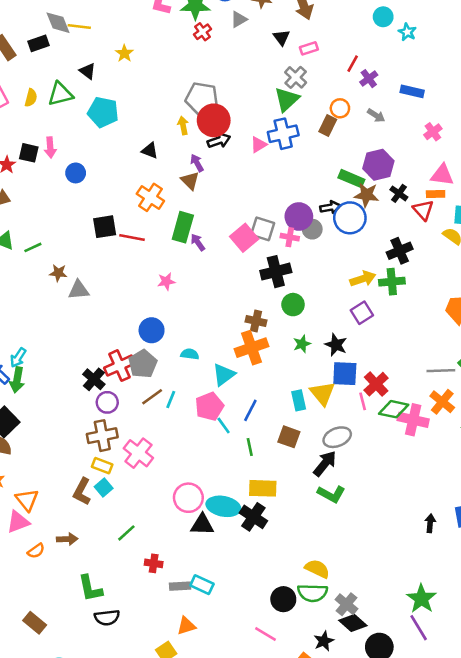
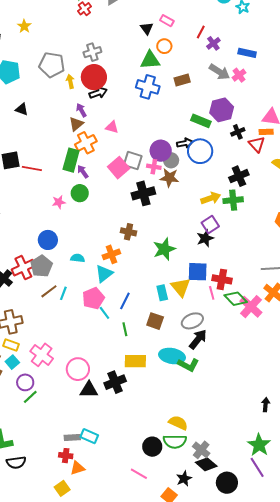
black triangle: (281, 37) -> (147, 28), moved
pink rectangle: (309, 48) -> (167, 21), turned 48
gray cross: (296, 77) -> (92, 52), moved, turned 30
gray pentagon: (202, 98) -> (52, 65), moved
green triangle: (287, 99) -> (150, 60), turned 40
orange circle: (340, 108) -> (164, 46), moved
gray arrow: (376, 115) -> (219, 72), size x1.5
brown rectangle: (328, 125) -> (182, 80), turned 49
pink cross: (433, 132) -> (239, 75), moved
blue cross: (283, 134) -> (148, 87), turned 30
pink triangle: (258, 145) -> (112, 127), moved, turned 48
black triangle: (150, 151) -> (22, 109), moved
brown triangle: (190, 181) -> (76, 124), turned 35
black cross: (399, 193) -> (238, 132), turned 32
brown star: (367, 195) -> (169, 178), moved
orange cross: (150, 197) -> (86, 143), moved, turned 30
green circle: (293, 305) -> (80, 193), moved
green star: (302, 344) -> (164, 249), size x1.6
black star: (336, 345) -> (205, 238), moved, turned 30
orange cross: (252, 348) -> (111, 254), moved, size x0.7
red cross: (376, 384) -> (222, 279), turned -36
purple circle: (107, 402) -> (25, 382), moved
green diamond: (394, 409) -> (236, 299), turned 35
pink cross: (413, 420) -> (251, 307), turned 30
pink cross: (138, 453) -> (42, 355), moved
black arrow: (325, 464) -> (198, 339), moved
cyan ellipse: (223, 506) -> (172, 356), moved
black cross: (253, 517) -> (115, 382), moved, turned 35
black arrow: (430, 523) -> (266, 405), moved
red cross: (154, 563) -> (66, 456), moved

